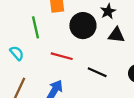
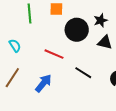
green line: (35, 27) -> (29, 13), moved

